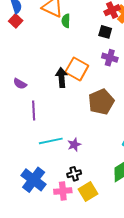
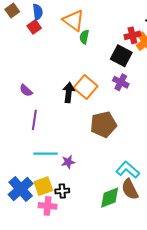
black square: (105, 32) -> (121, 56), size x1.5
yellow square: (88, 191) -> (43, 186), moved

